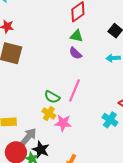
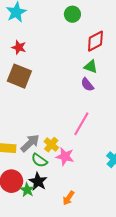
green semicircle: (52, 97) -> (39, 160), moved
gray arrow: (28, 137) -> (30, 143), moved

